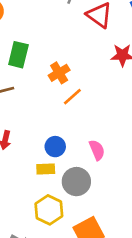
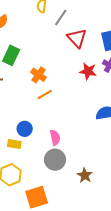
orange cross: (59, 73) -> (38, 75), turned -35
gray circle: (76, 182) -> (55, 160), moved

